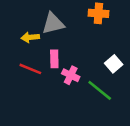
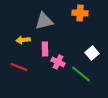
yellow arrow: (30, 37) -> (23, 40), moved
red line: (30, 69) -> (19, 67), moved

